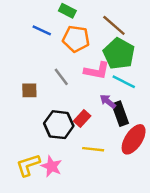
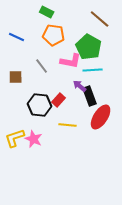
brown line: (114, 25) -> (100, 19), moved
blue line: (42, 30) -> (17, 37), moved
cyan line: (124, 82) -> (93, 70), turned -30

